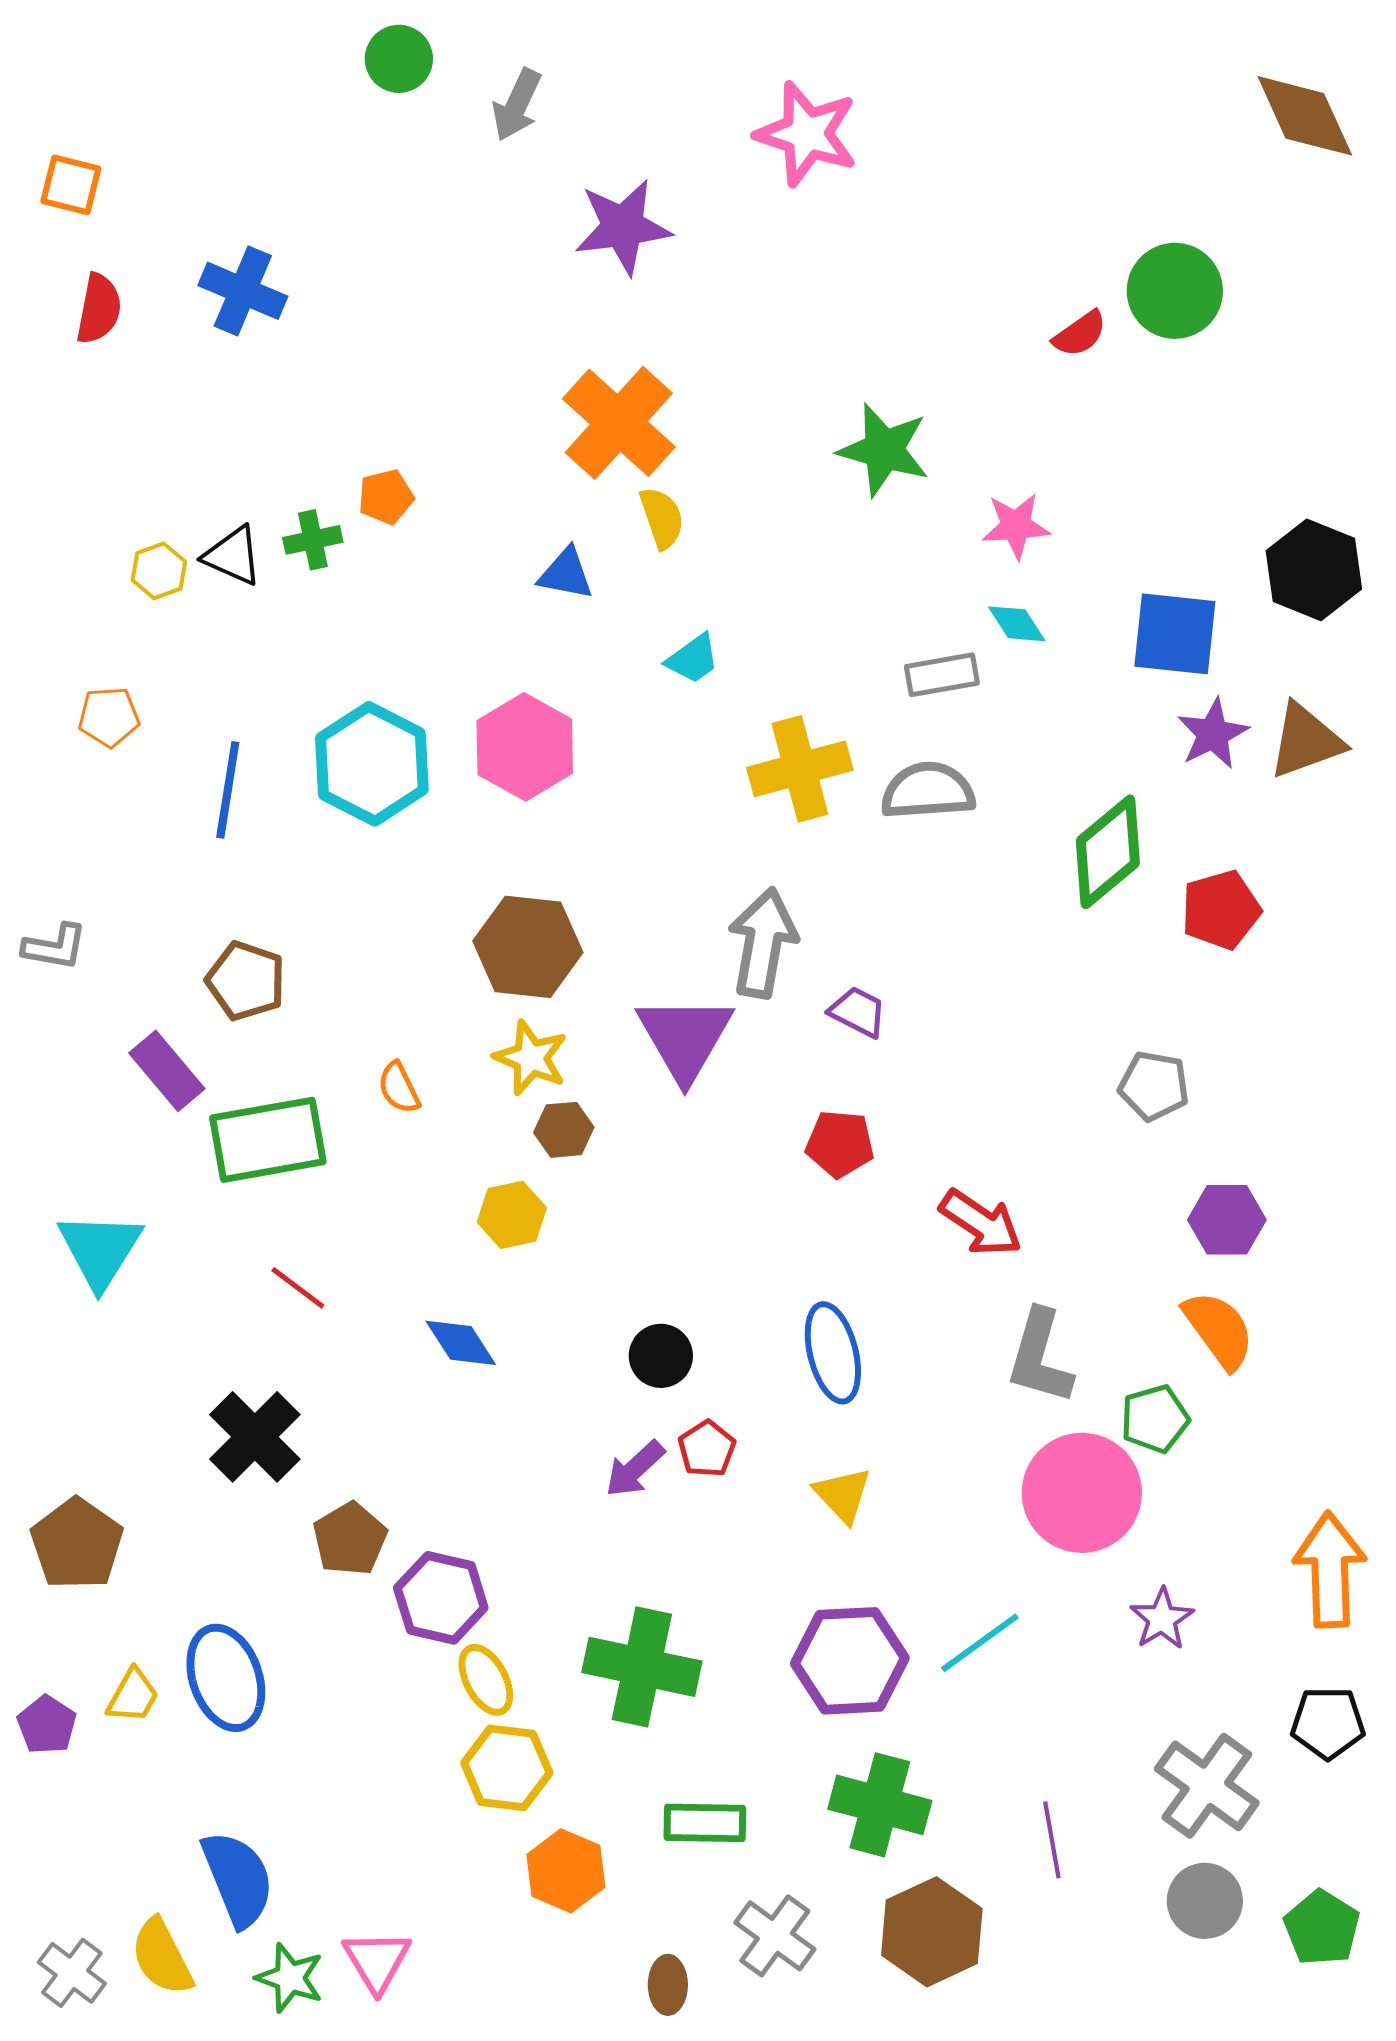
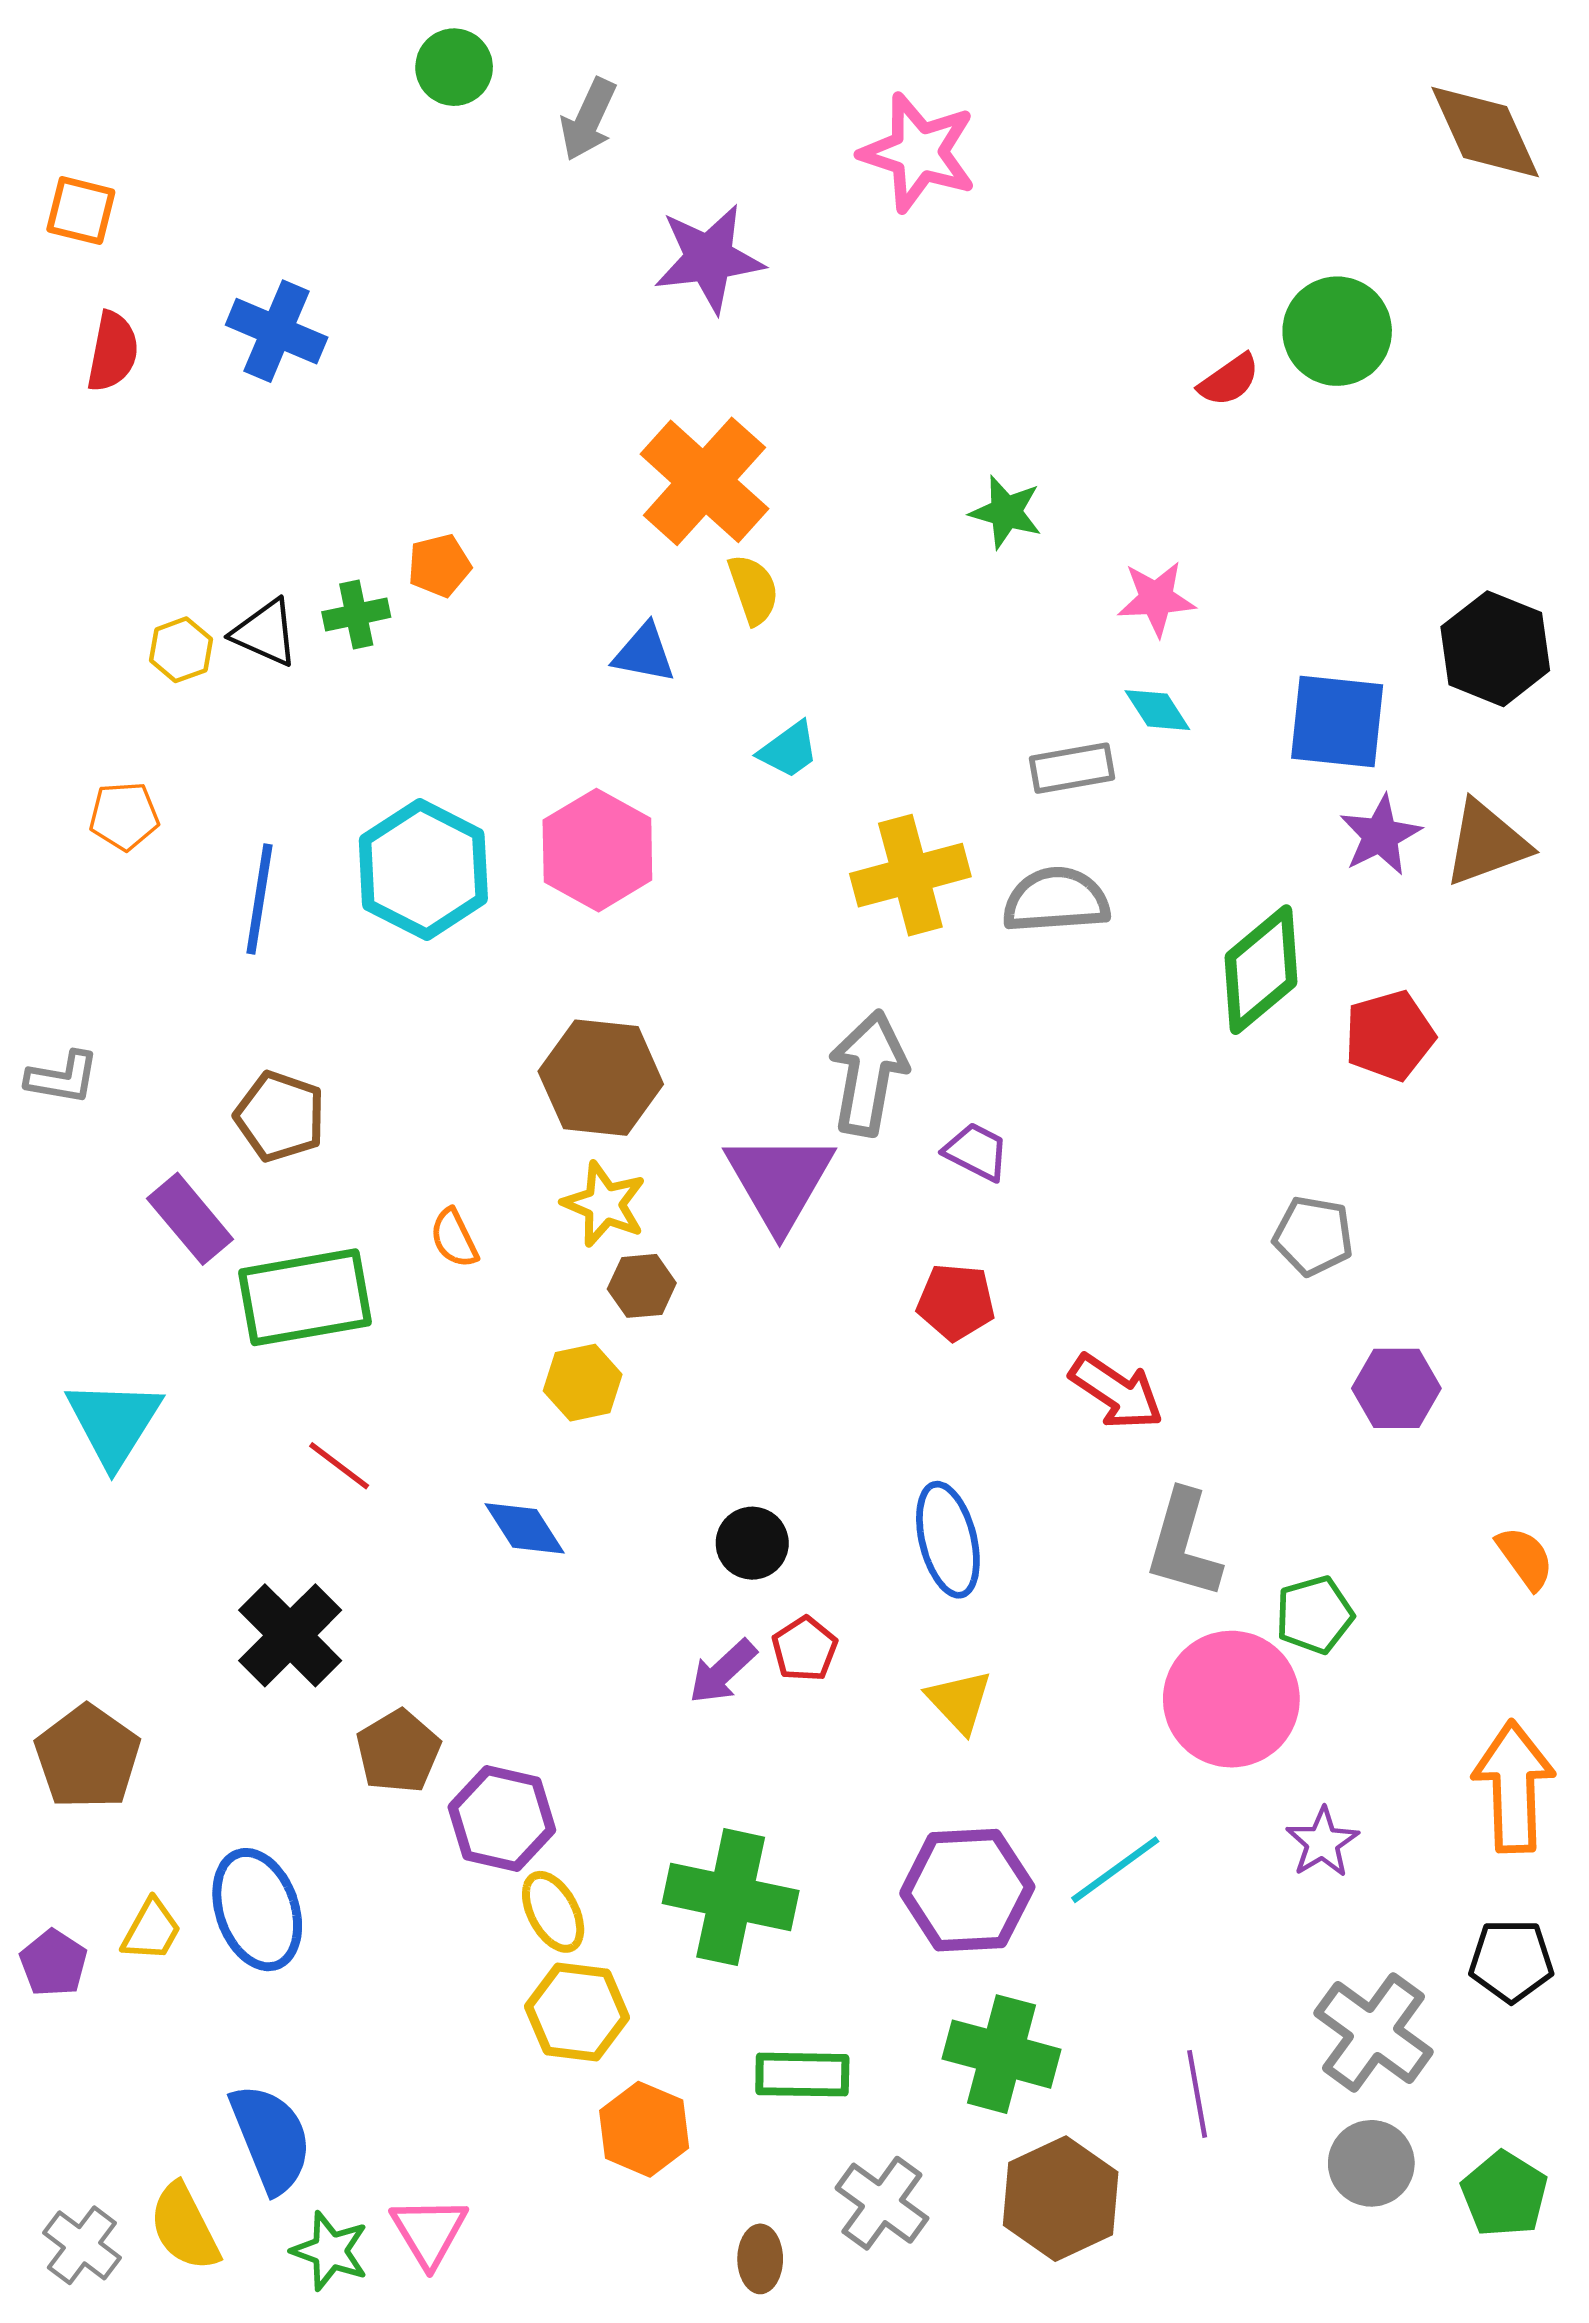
green star: (884, 450) -> (1006, 512), size x0.7
orange semicircle: (1219, 1330) -> (1525, 1558), moved, size x0.7

